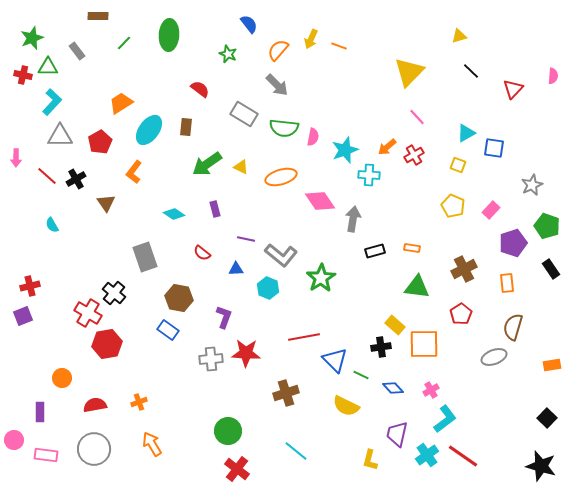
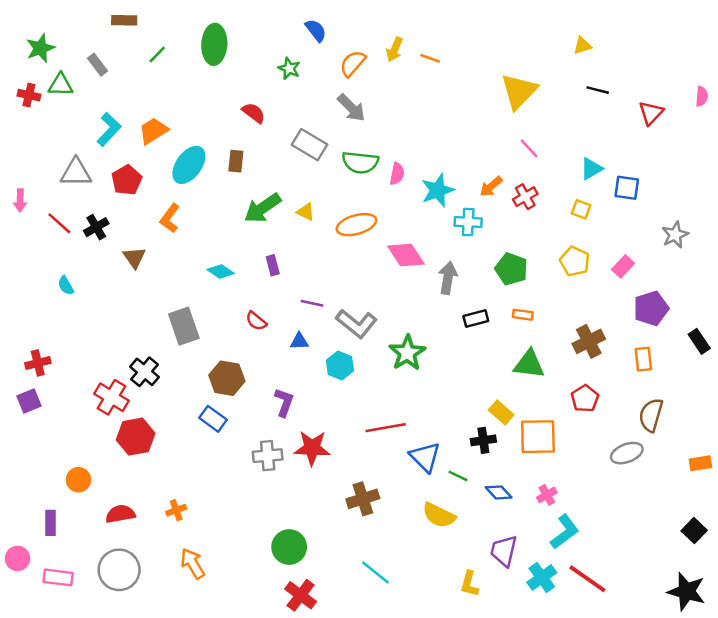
black line: (471, 71) -> (598, 90), turned -30
cyan L-shape: (52, 102) -> (109, 129), moved
green pentagon: (547, 226) -> (511, 269), moved

